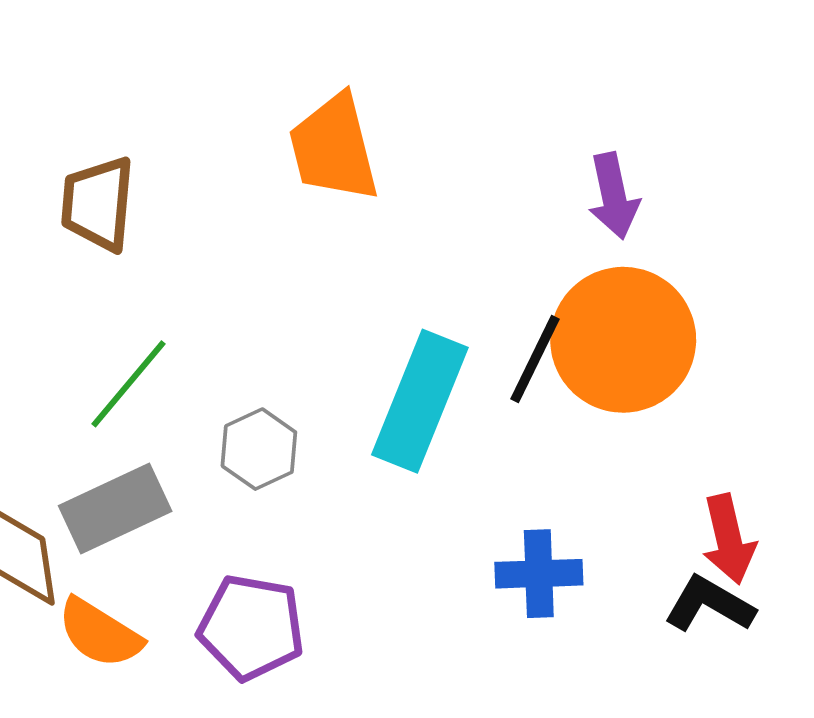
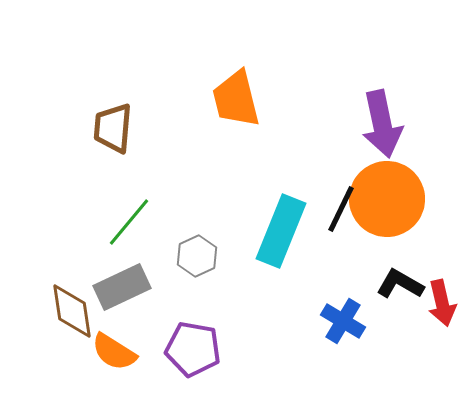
purple arrow: (614, 196) -> (382, 124), size x1.5
blue cross: (539, 574) -> (343, 321), turned 33
black L-shape: (709, 604) -> (400, 284), moved

